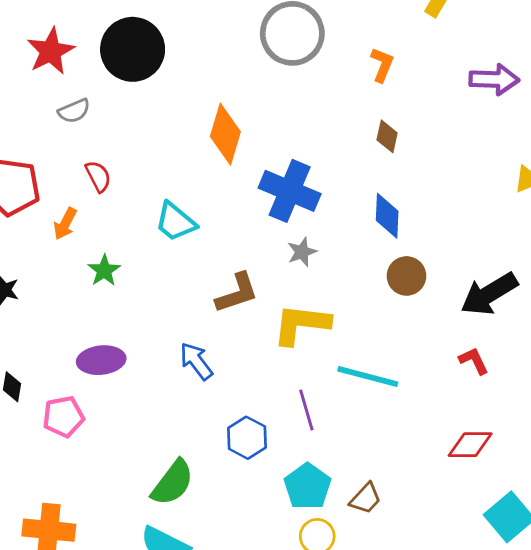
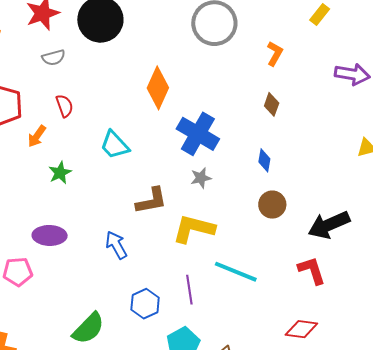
blue diamond: (387, 216) -> (264, 160), size x0.7
red L-shape: (474, 361) -> (312, 270), size x1.4

